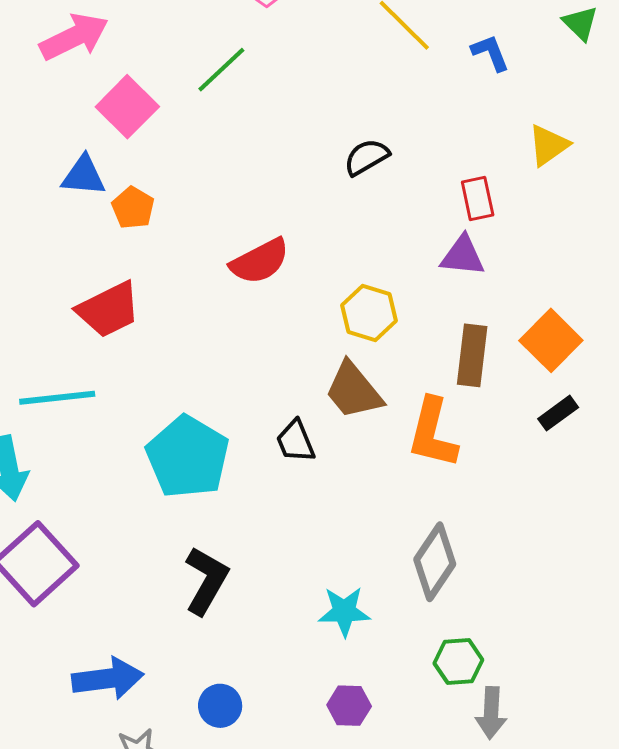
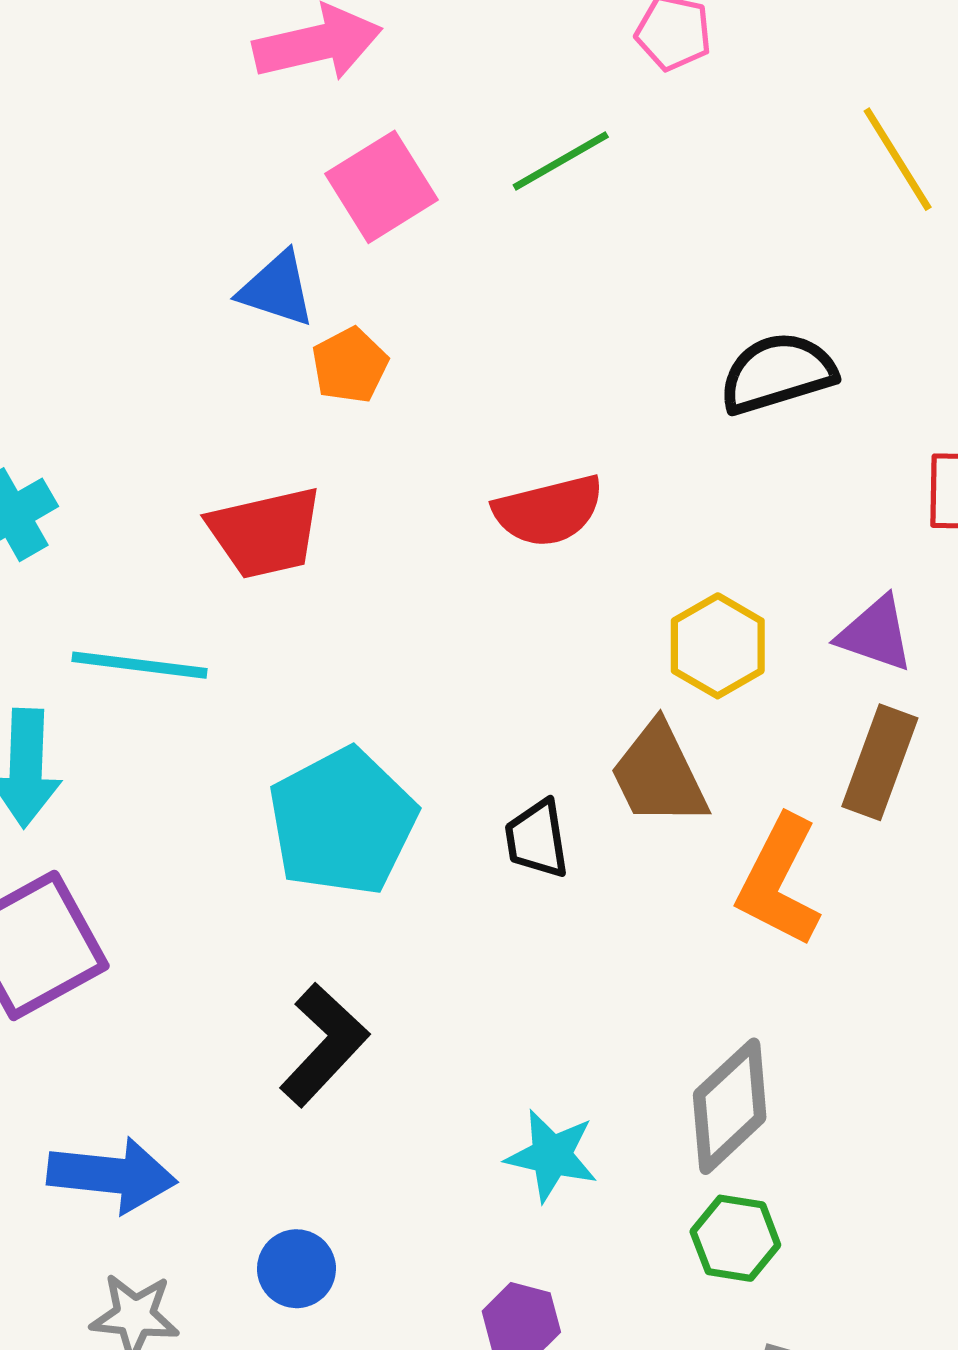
black semicircle: (366, 157) -> (777, 373), size x1.4
purple triangle: (463, 256) -> (876, 634), moved
green hexagon: (458, 662) -> (735, 1238), moved

